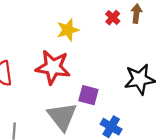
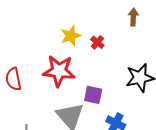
red cross: (113, 18) -> (97, 42), moved

